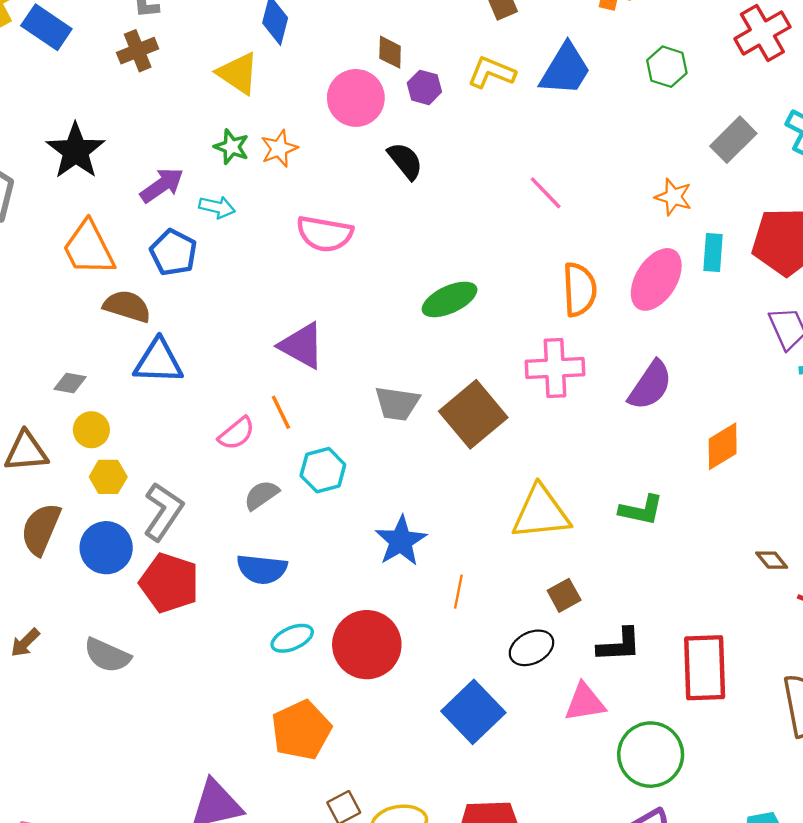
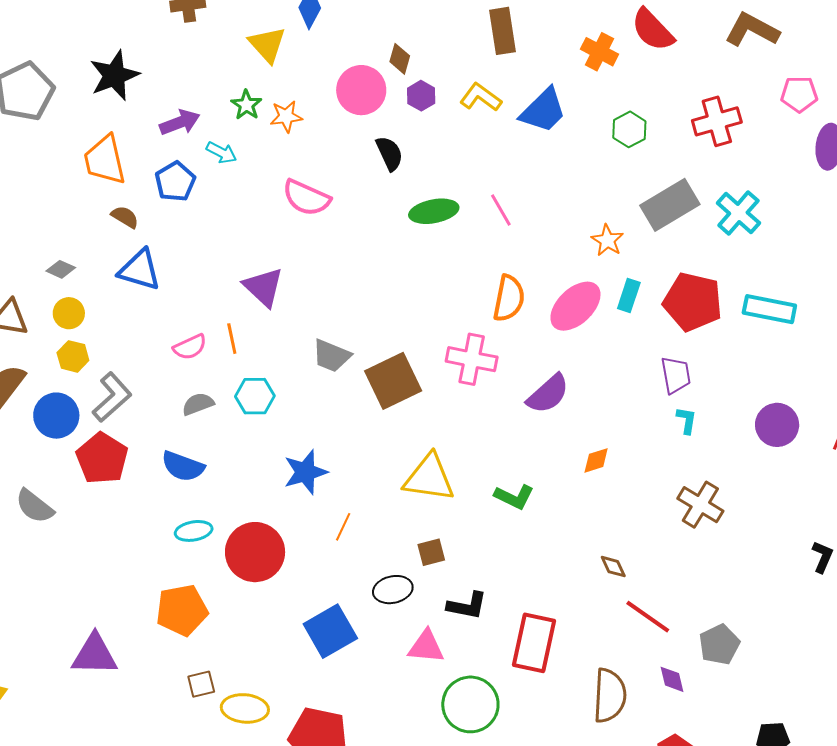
gray rectangle: (733, 140) -> (670, 205), size x1.4
green ellipse: (450, 299) -> (434, 211), moved
brown semicircle: (127, 306) -> (125, 217), size x0.7
orange diamond: (723, 446) -> (596, 460), size x0.7

